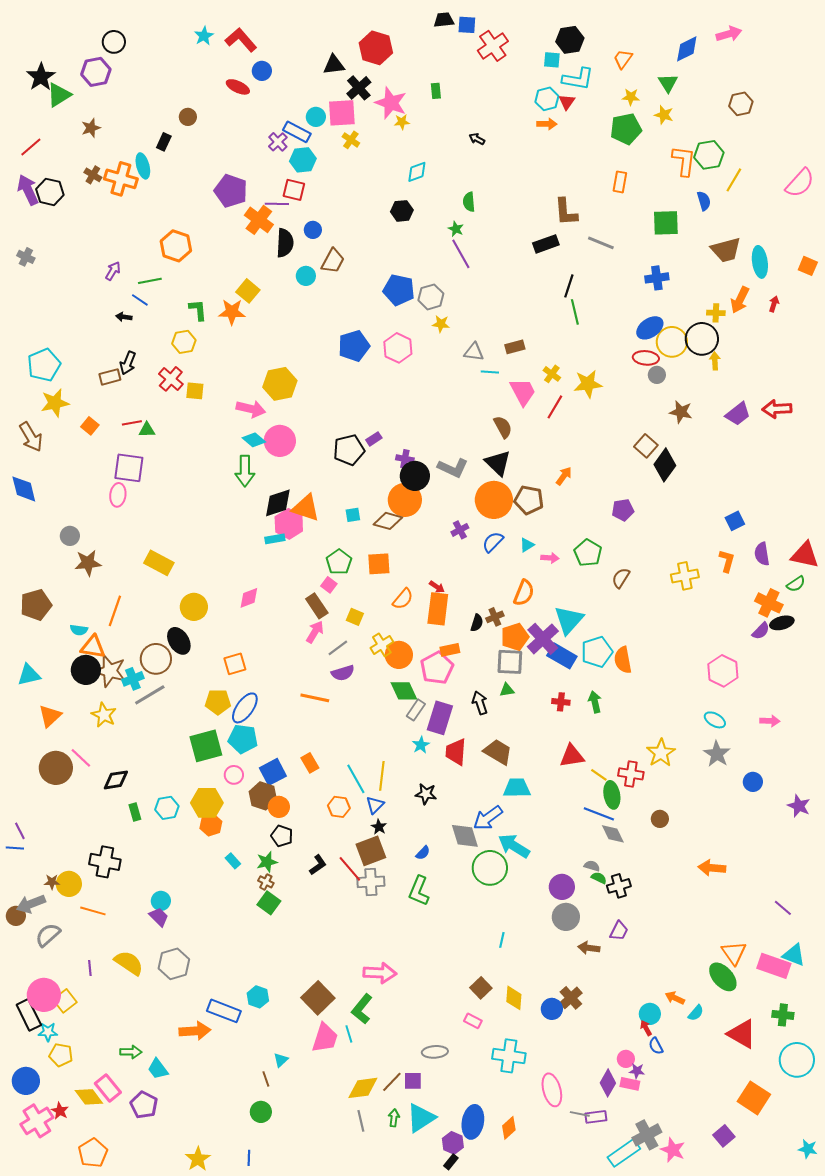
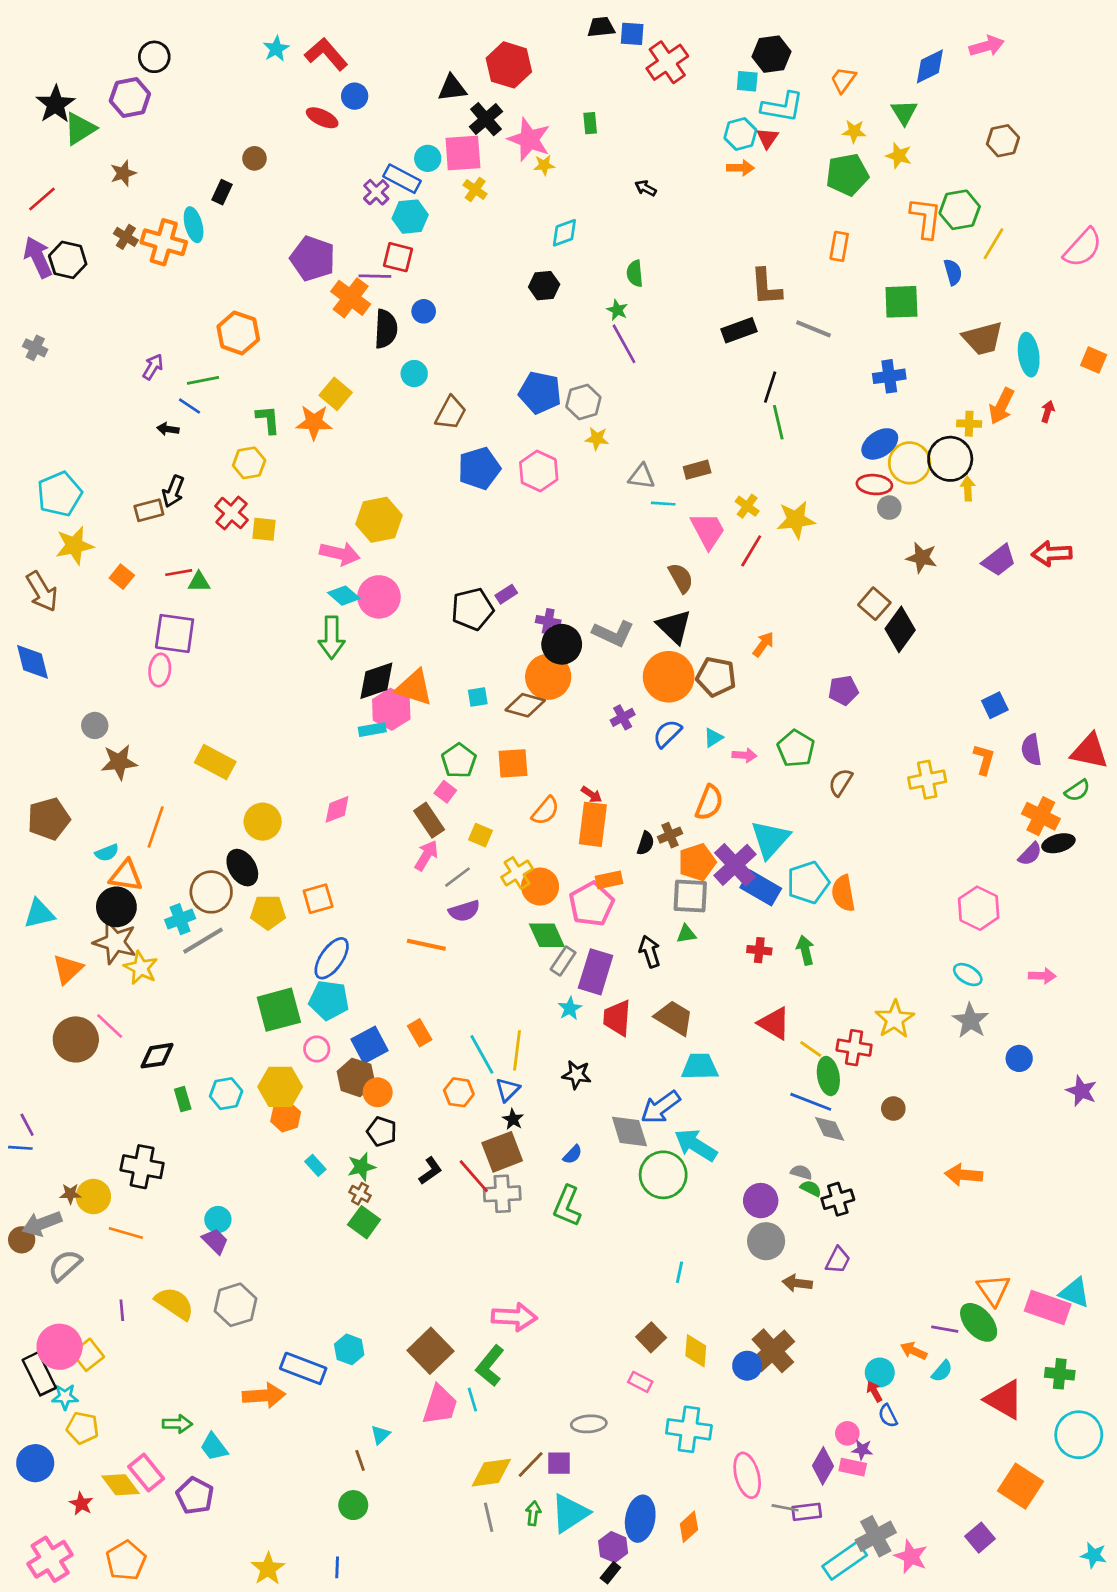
brown trapezoid: (333, 261) -> (451, 413), moved
cyan semicircle: (79, 630) -> (107, 853), turned -30
brown star: (110, 671) -> (115, 942), moved
yellow pentagon: (218, 702) -> (268, 912), moved
red triangle: (572, 756) -> (774, 1023), turned 40
purple line: (783, 908) -> (945, 1329), moved, turned -30
brown cross: (571, 998) -> (773, 1351), size x1.4
pink cross: (37, 1121) -> (50, 1559), moved

